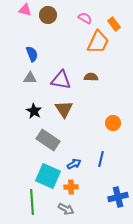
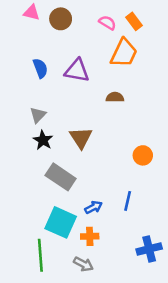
orange rectangle: (114, 24) -> (134, 21), moved
gray triangle: (30, 78) -> (38, 115), moved, turned -48
purple triangle: (61, 80) -> (77, 71), moved

